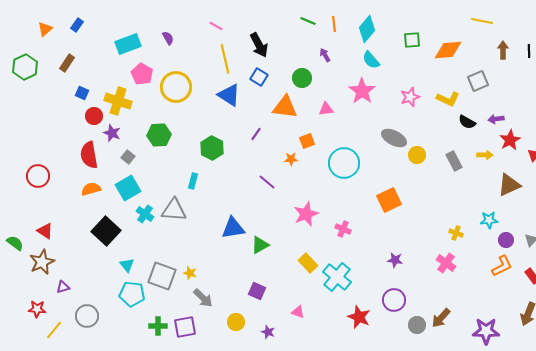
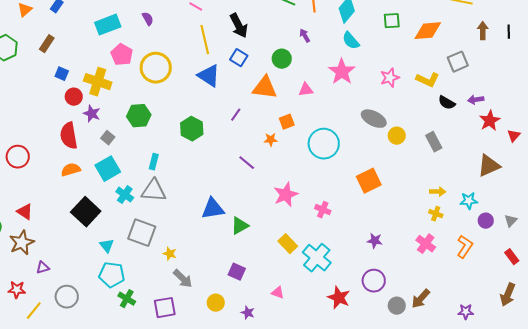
yellow arrow: (485, 155) -> (438, 192), moved
cyan rectangle: (193, 181) -> (154, 162), moved
orange L-shape: (502, 266) -> (465, 247), moved, turned -30
gray square: (162, 276) -> (142, 233), moved
green cross: (158, 326) -> (127, 299), moved, turned 30
purple star: (486, 331) -> (466, 312), size x0.6

